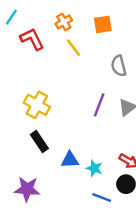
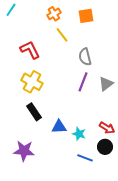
red L-shape: (32, 39) -> (30, 50), moved
gray semicircle: (119, 66) -> (85, 57), moved

